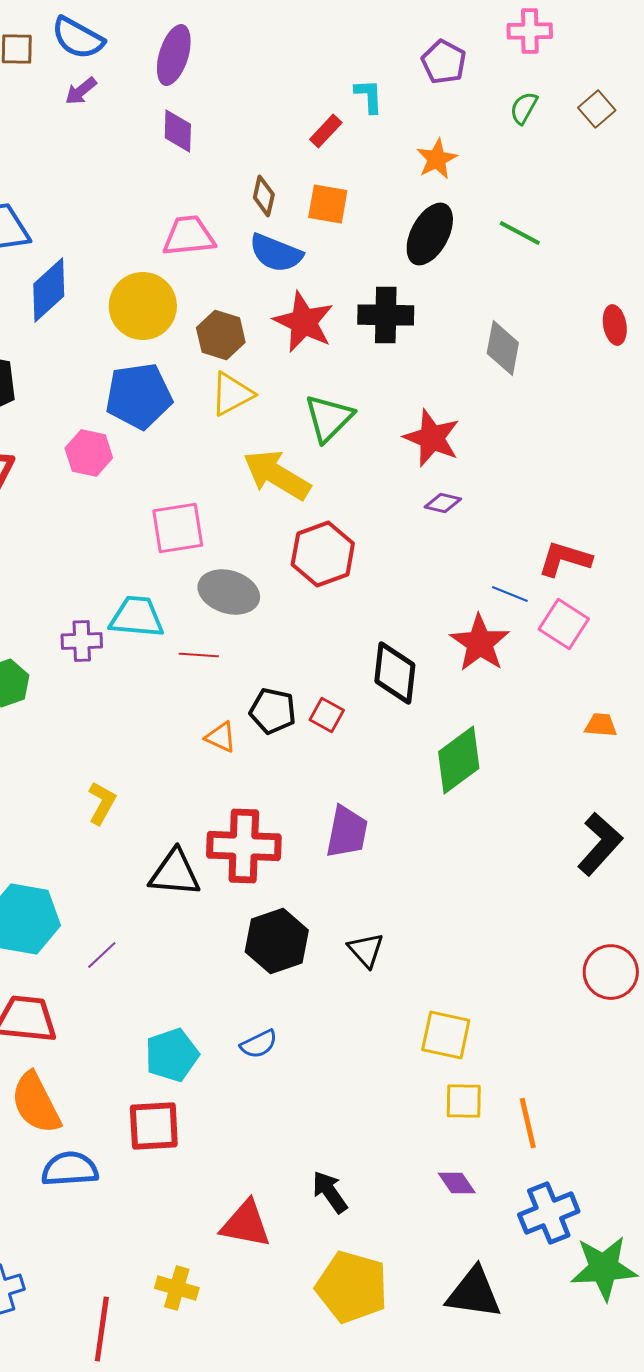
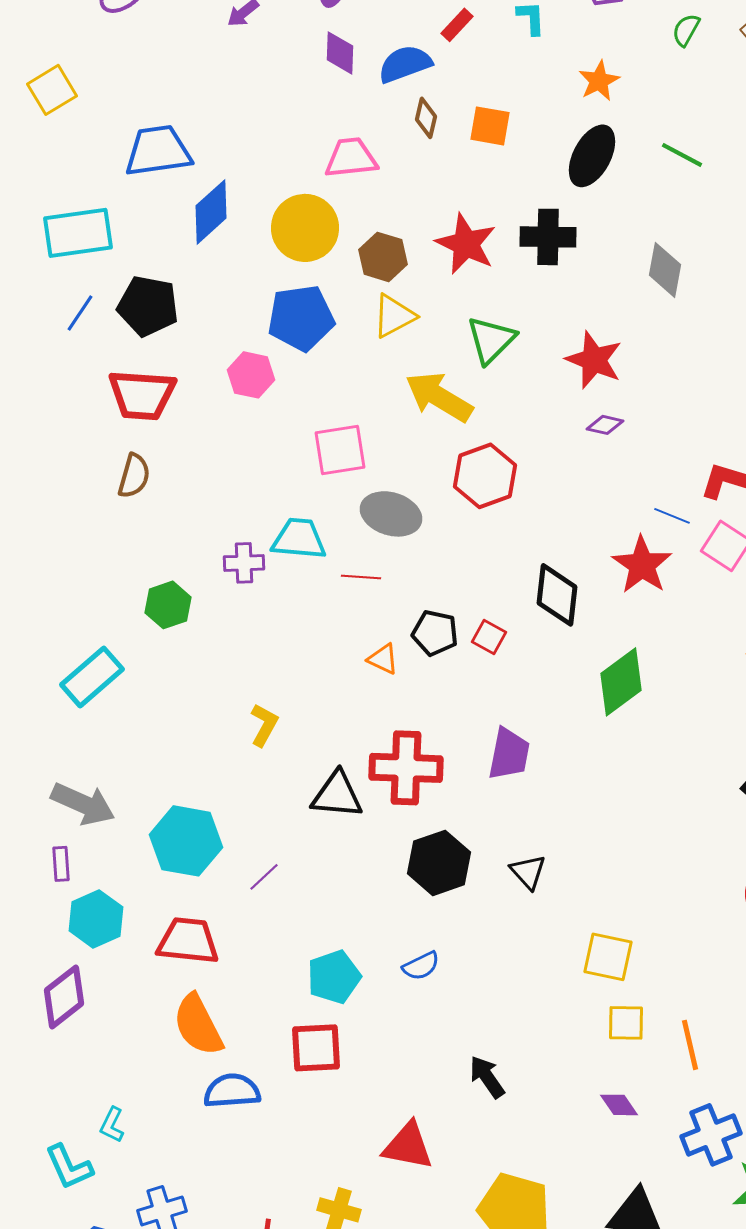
red rectangle: (326, 131) -> (457, 25), moved
blue semicircle: (276, 253) -> (405, 64), moved, turned 138
black arrow: (330, 1192) -> (487, 1077), moved

